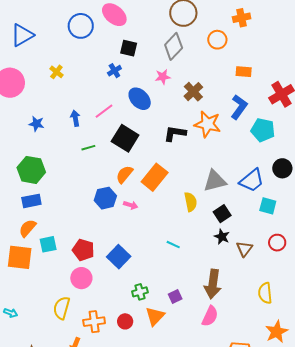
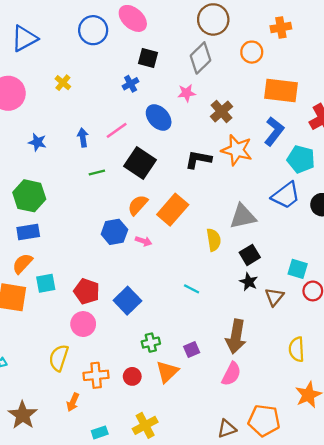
orange rectangle: (244, 72) -> (281, 90), size x1.8
blue trapezoid: (252, 180) -> (286, 195), moved
cyan square: (268, 206) -> (298, 269), moved

